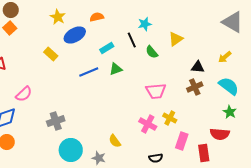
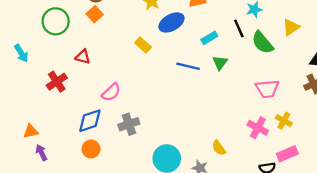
green semicircle: (152, 52) -> (263, 43), size x1.5
green triangle: (116, 69) -> (220, 63), turned -32
blue line: (89, 72) -> (188, 66), turned 36
gray cross: (56, 121) -> (129, 124), moved
pink rectangle: (182, 141) -> (287, 154), moved, turned 48

